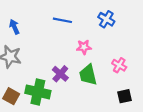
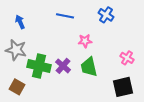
pink cross: (119, 65) -> (127, 58), moved
green cross: (38, 92) -> (39, 66), moved
black square: (124, 96) -> (123, 87), size x1.5

